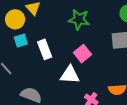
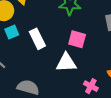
pink square: (82, 54) -> (77, 39), turned -30

